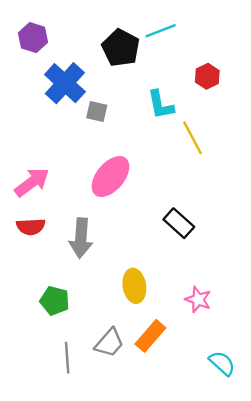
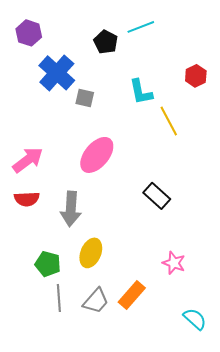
black pentagon: (121, 48) -> (106, 42), size x0.7
red hexagon: (207, 76) -> (196, 76), moved
yellow ellipse: (134, 286) -> (91, 253), moved, turned 32
gray line: (67, 358) -> (59, 298), moved

